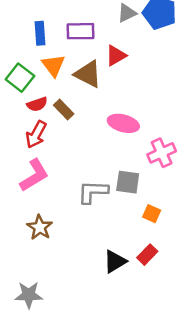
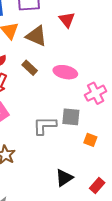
red triangle: (116, 56) -> (67, 20), moved, turned -36
brown rectangle: (64, 109) -> (30, 68), moved
red rectangle: (147, 255) -> (97, 185), moved

